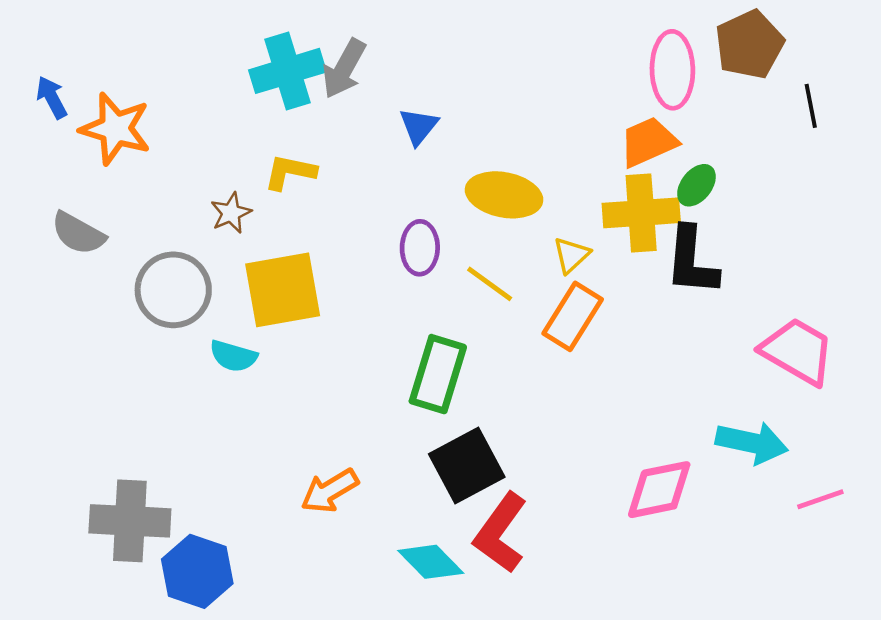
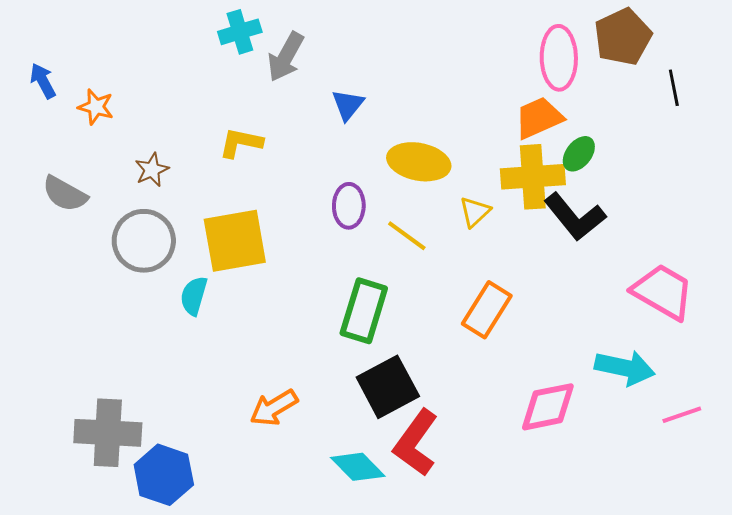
cyan cross: (287, 71) -> (240, 32), moved, size x0.7
orange star: (115, 129) -> (96, 107), size x0.6
brown star: (231, 213) -> (152, 170), moved
black L-shape: (692, 261) -> (575, 217), turned -44
orange rectangle: (573, 316) -> (487, 310), moved
cyan semicircle: (233, 356) -> (194, 296), turned 90

